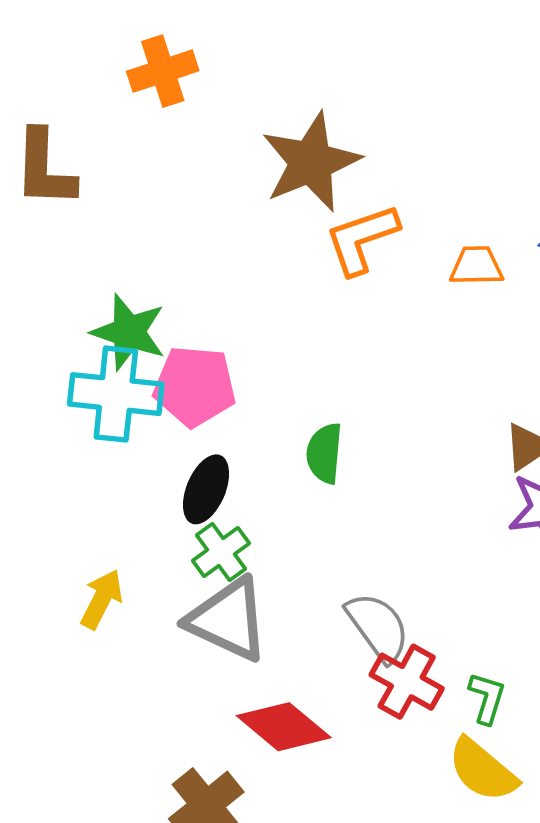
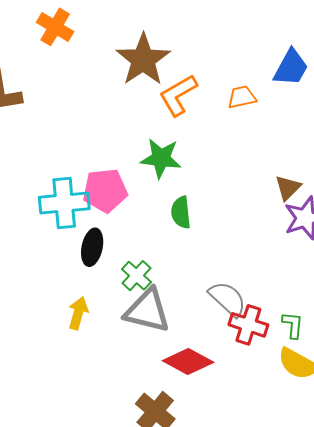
orange cross: (163, 71) -> (55, 27), turned -30
green star: (129, 332) -> (161, 158), moved
black ellipse: (206, 489) -> (92, 247), moved

